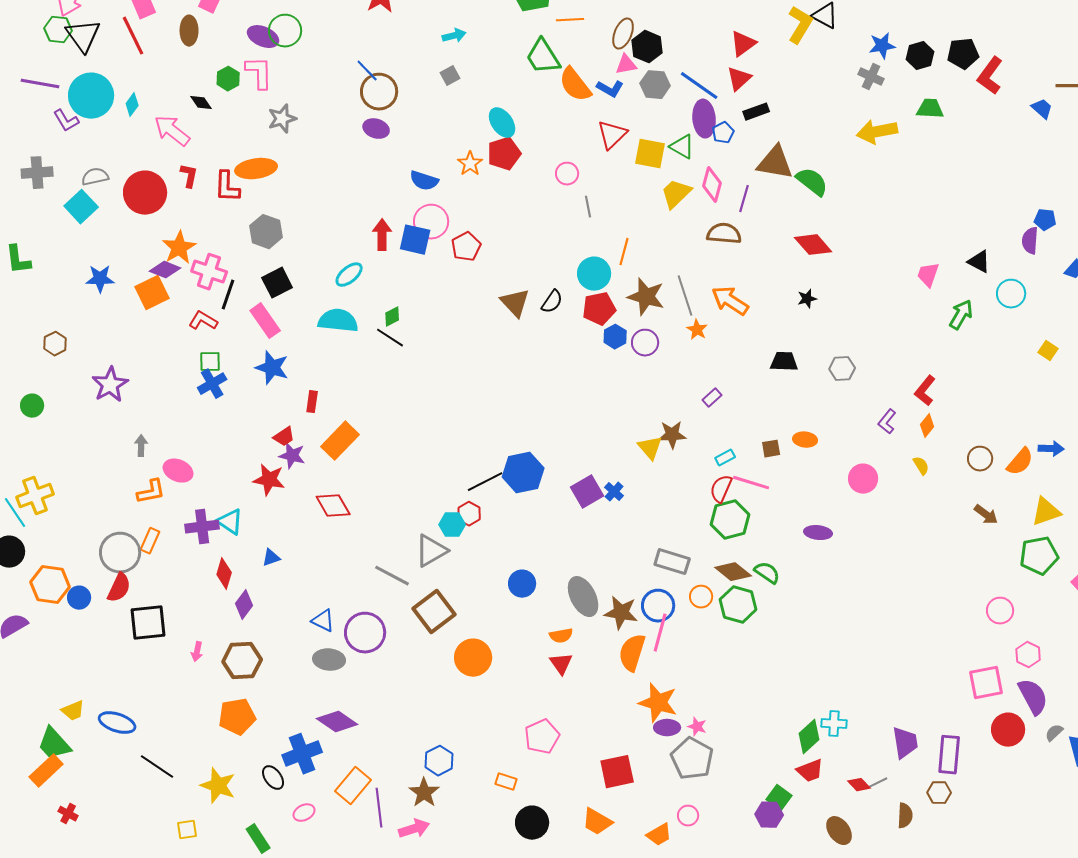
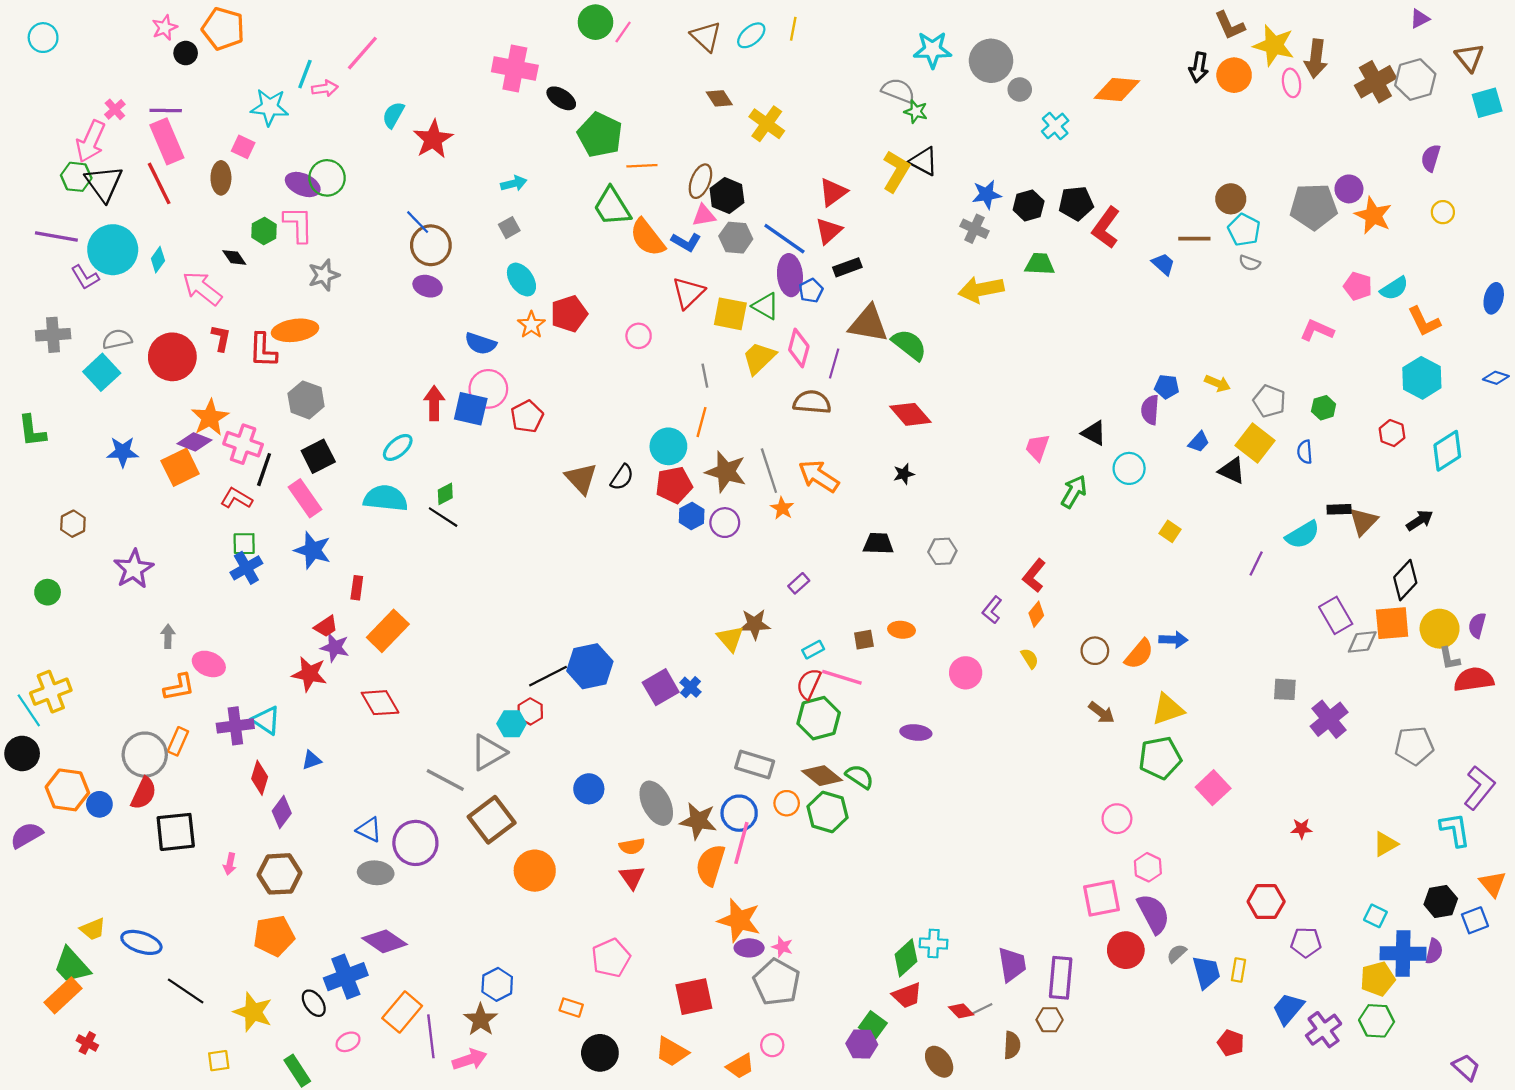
cyan ellipse: (502, 123) -> (521, 280), moved
gray line: (588, 207) -> (705, 376), moved

